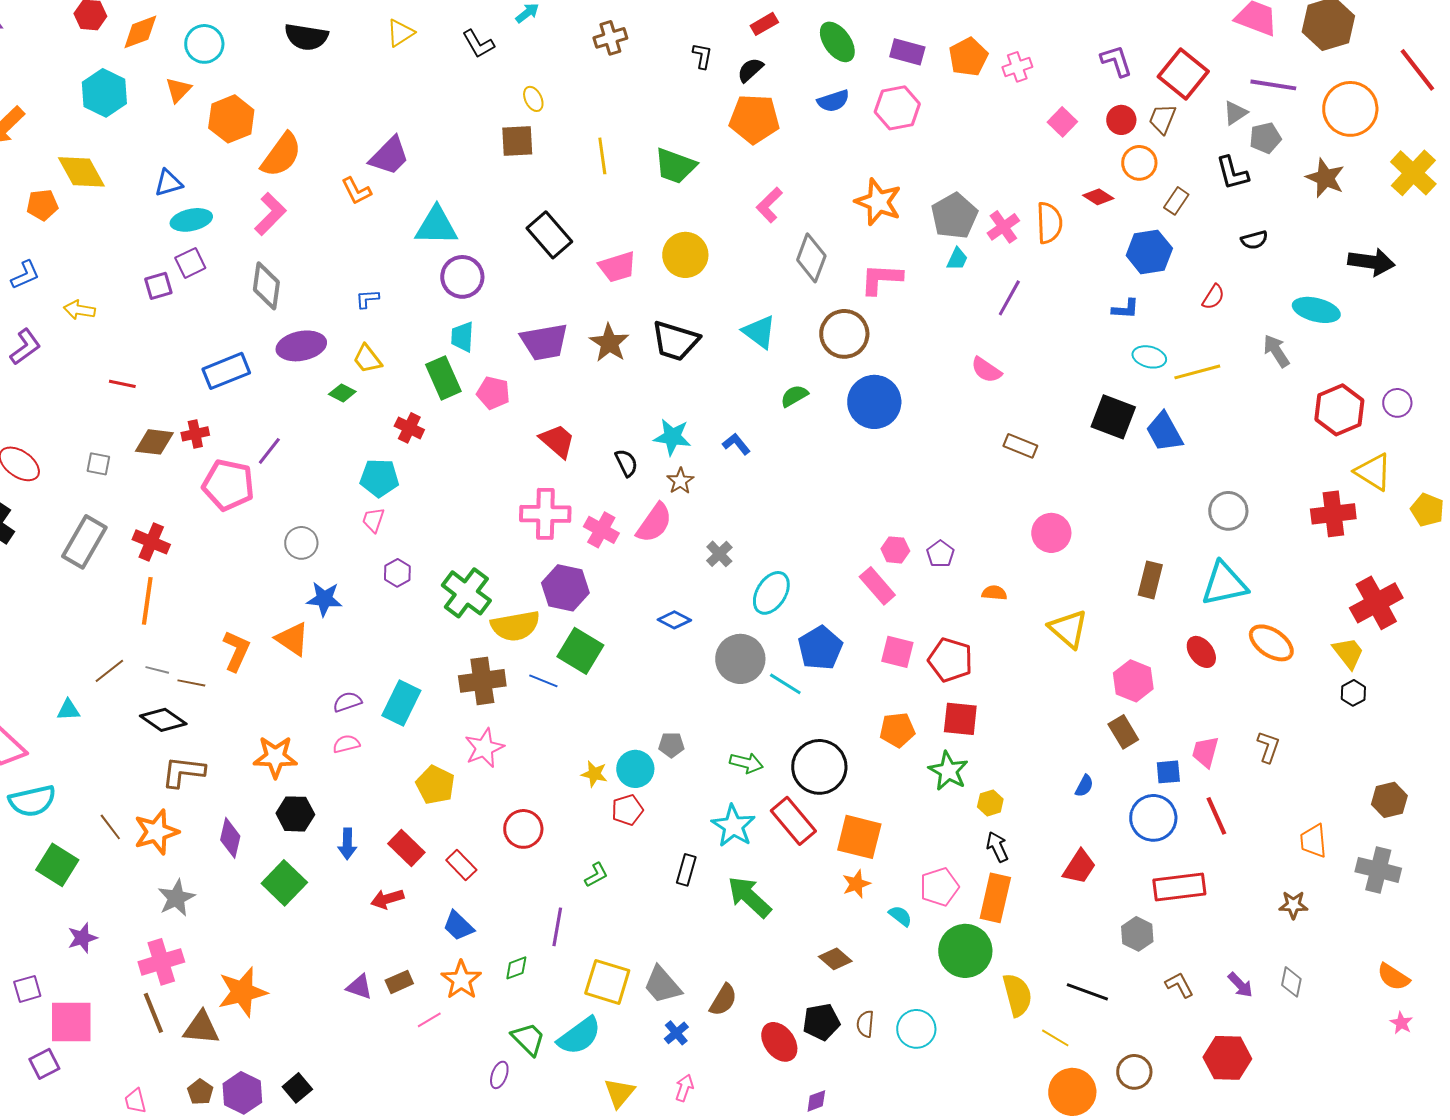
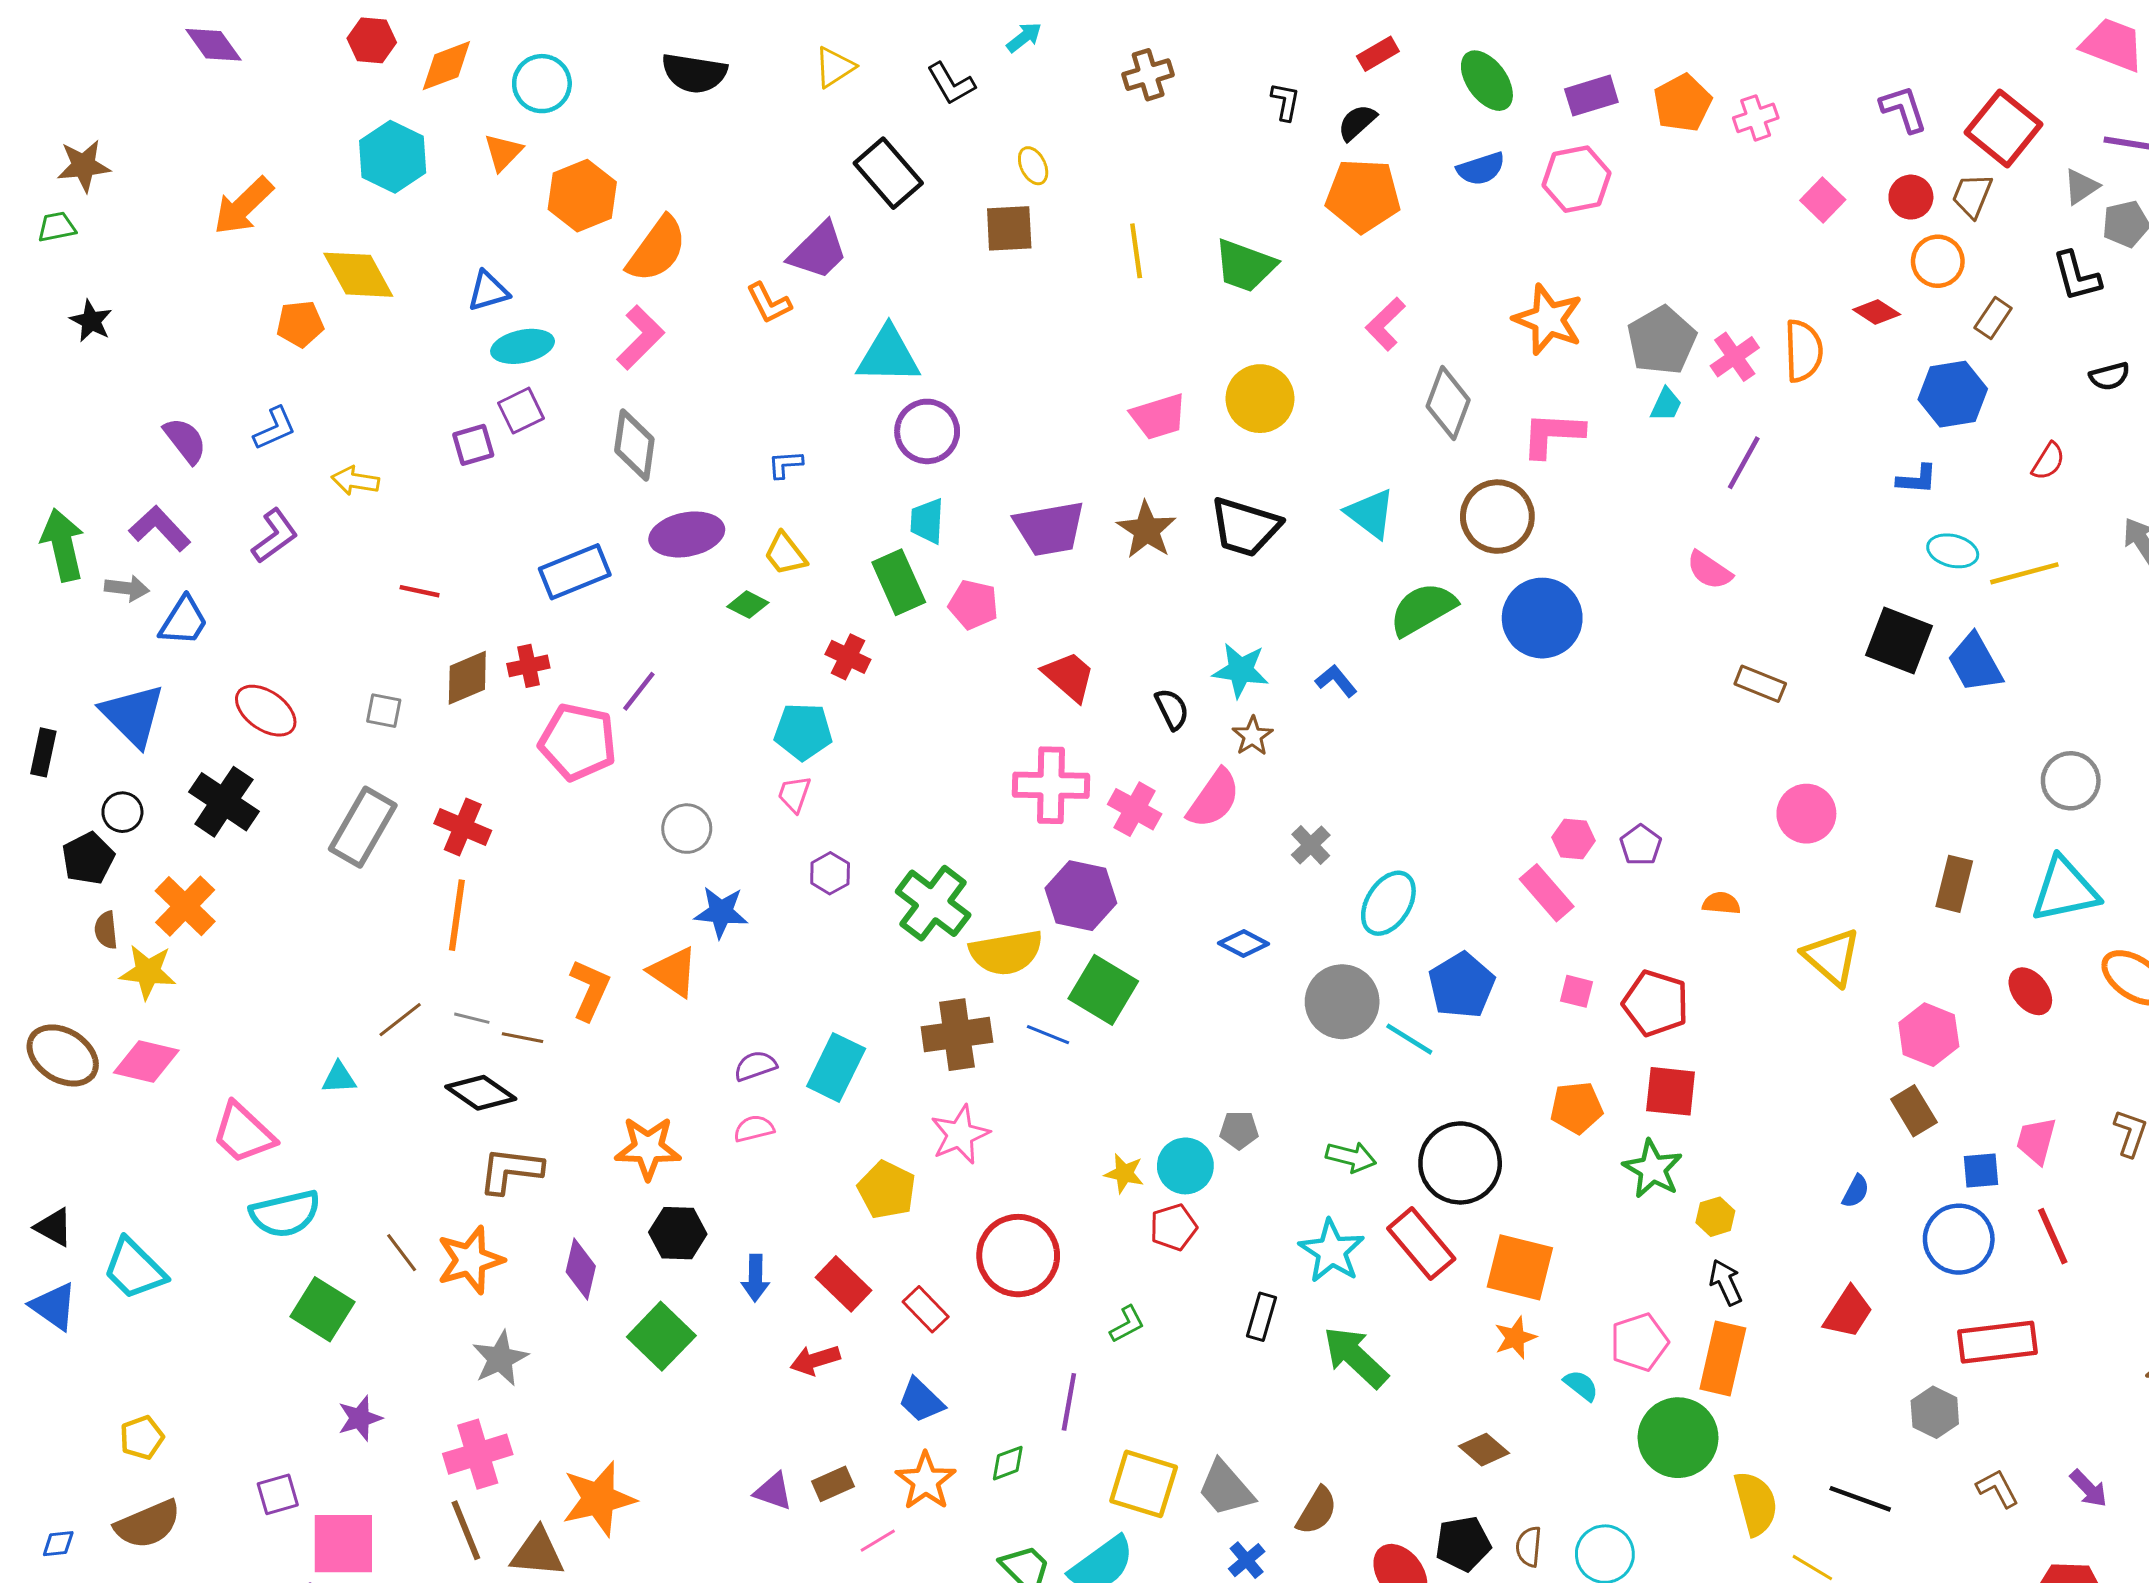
purple rectangle: (907, 52) -> (1591, 96), turned -32
black rectangle: (549, 235) -> (888, 173), moved
green semicircle: (794, 396) -> (1423, 609), size x1.6
brown diamond: (154, 442) -> (467, 678), turned -30
pink square: (897, 652) -> (1577, 991), size x0.7
red circle: (523, 829) -> (1018, 1256), size x1.4

